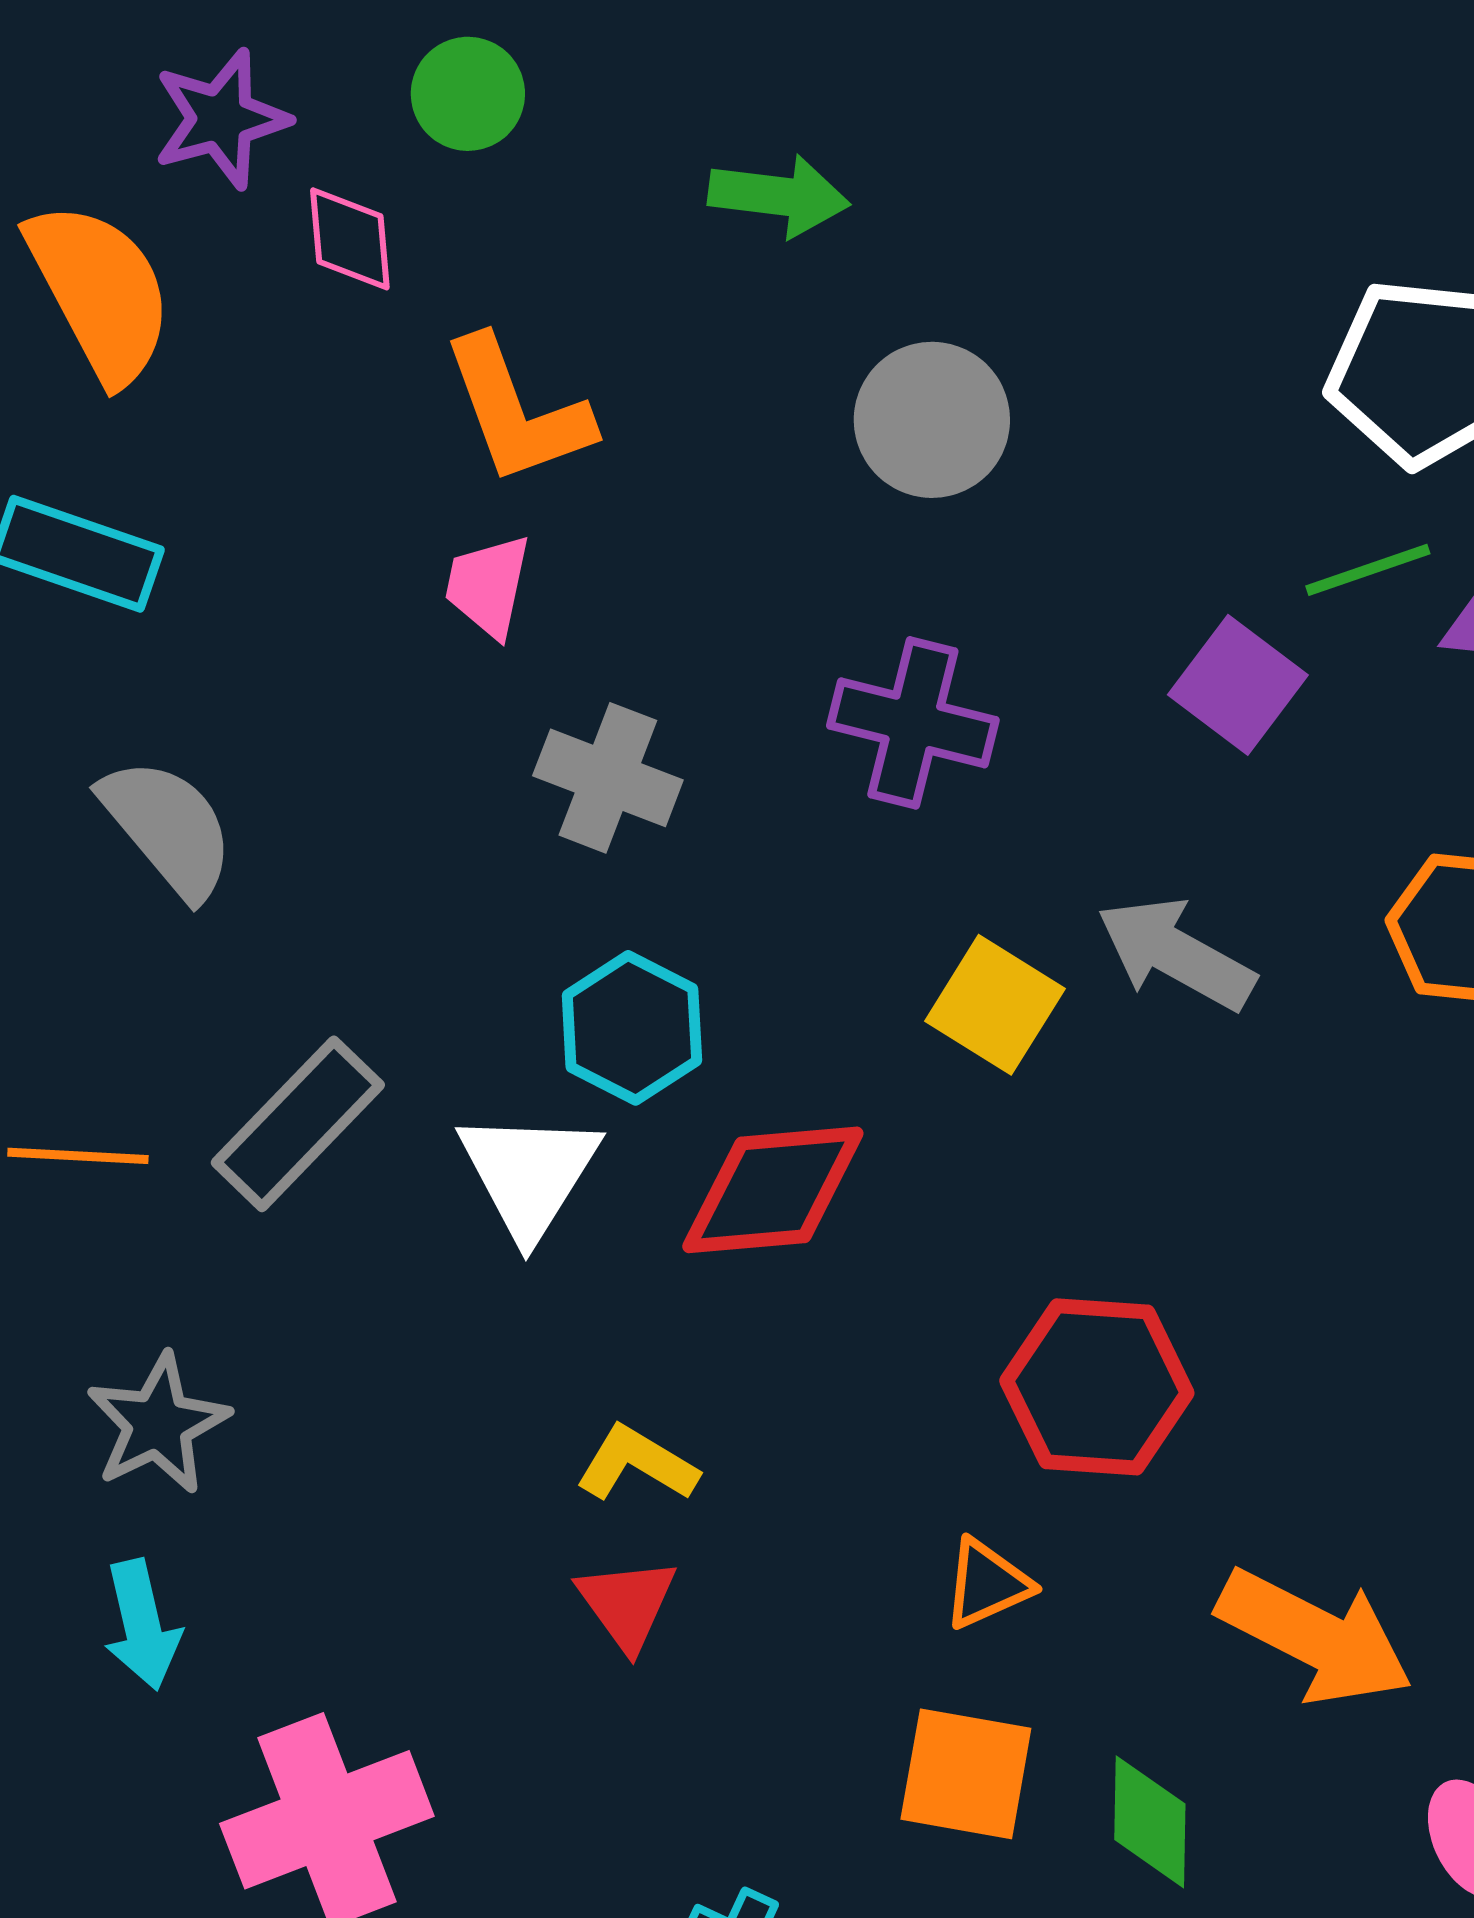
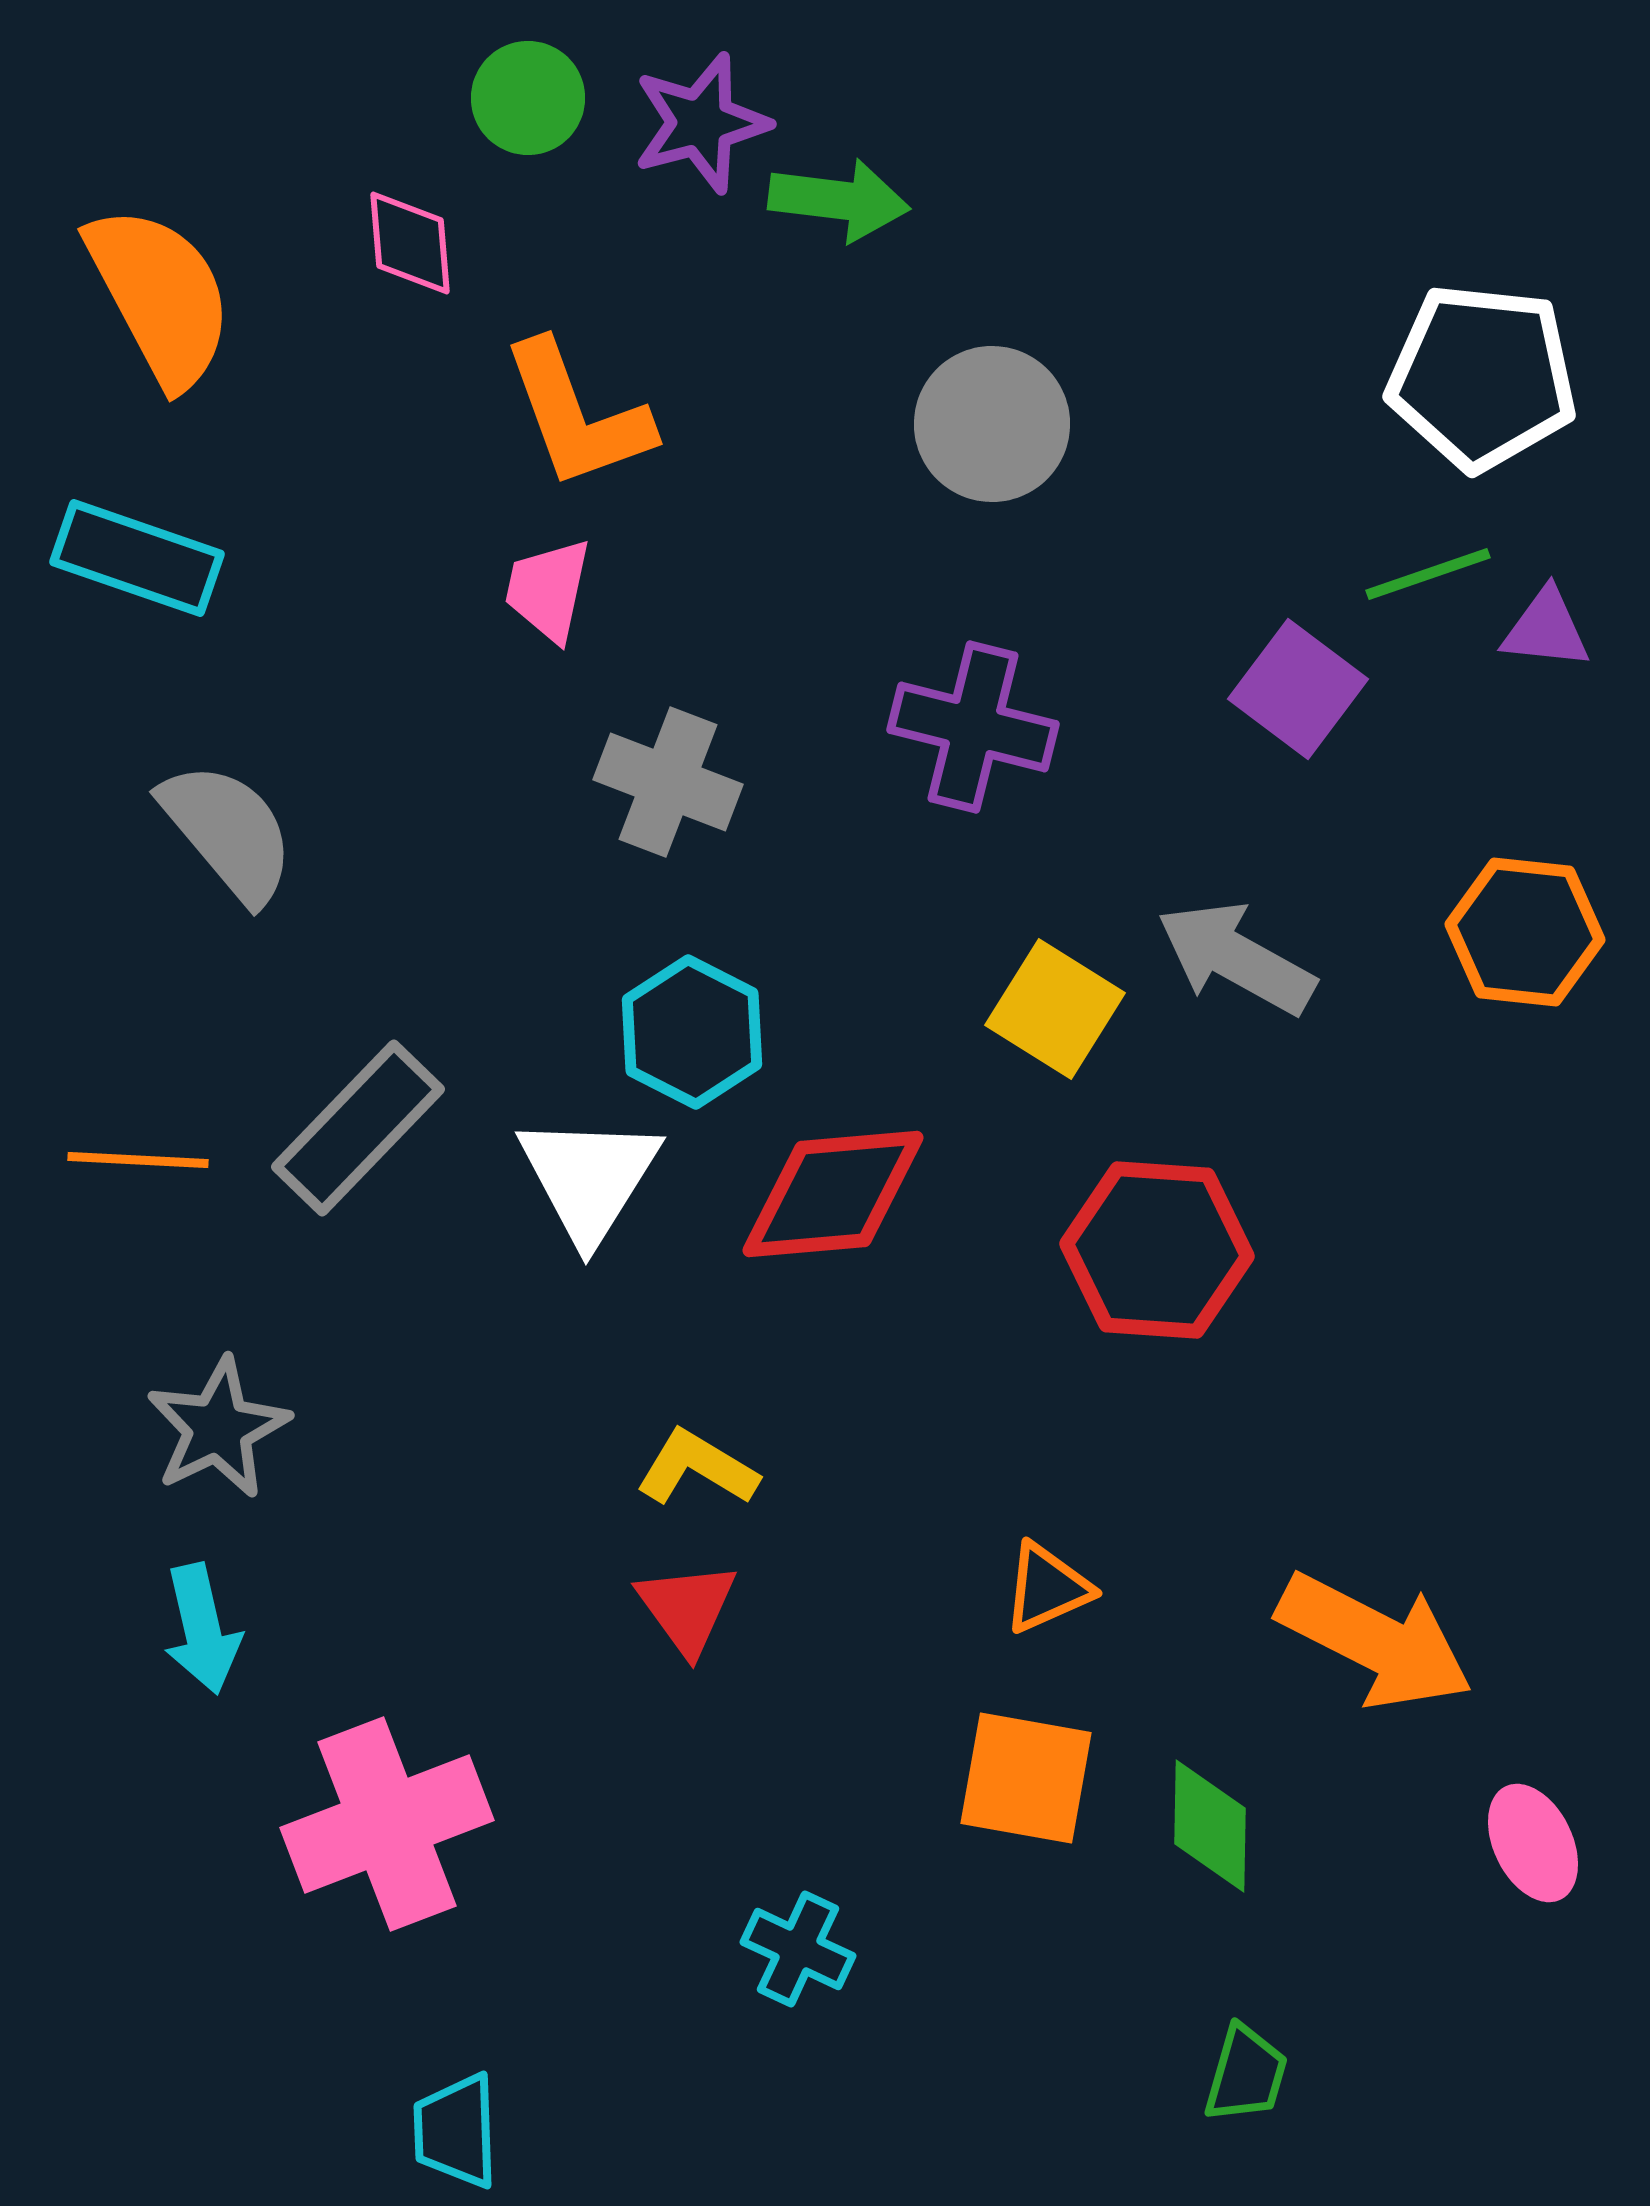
purple star: (221, 119) -> (701, 123), moved
red hexagon: (1097, 1387) -> (1157, 1250), moved

